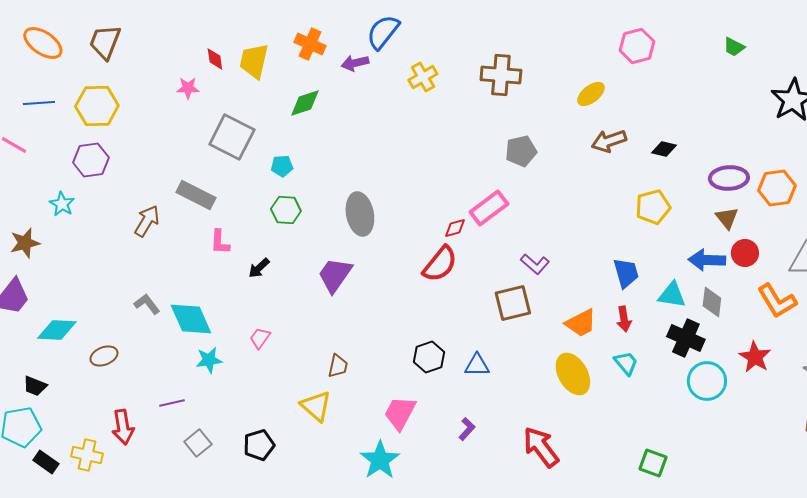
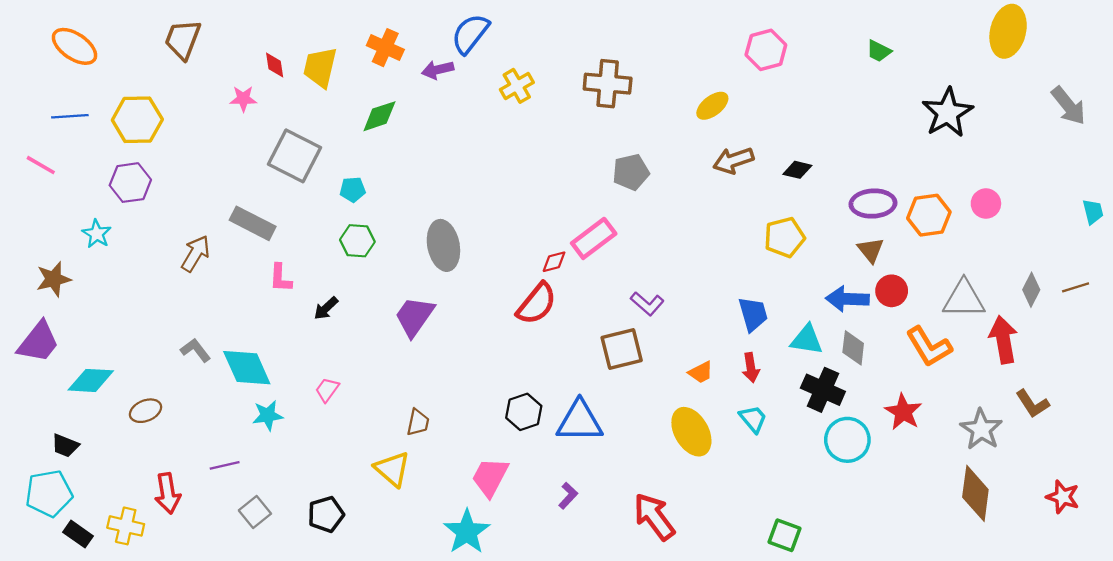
brown trapezoid: (105, 42) -> (183, 39), moved
orange trapezoid: (581, 323) -> (701, 372), size x0.7
blue triangle: (477, 365) -> (580, 421), size x1.6

